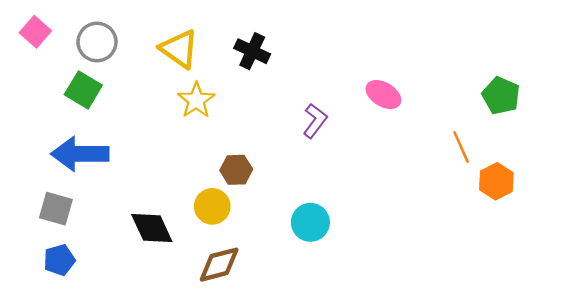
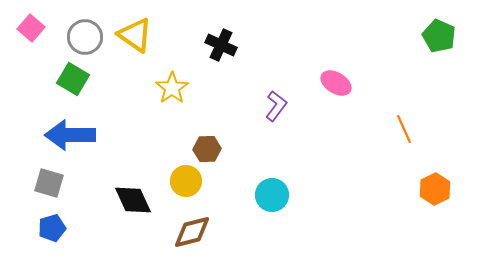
yellow triangle: (179, 49) -> (135, 35), moved
green pentagon: (501, 96) -> (439, 36), moved
orange hexagon: (496, 181) -> (435, 189), moved

